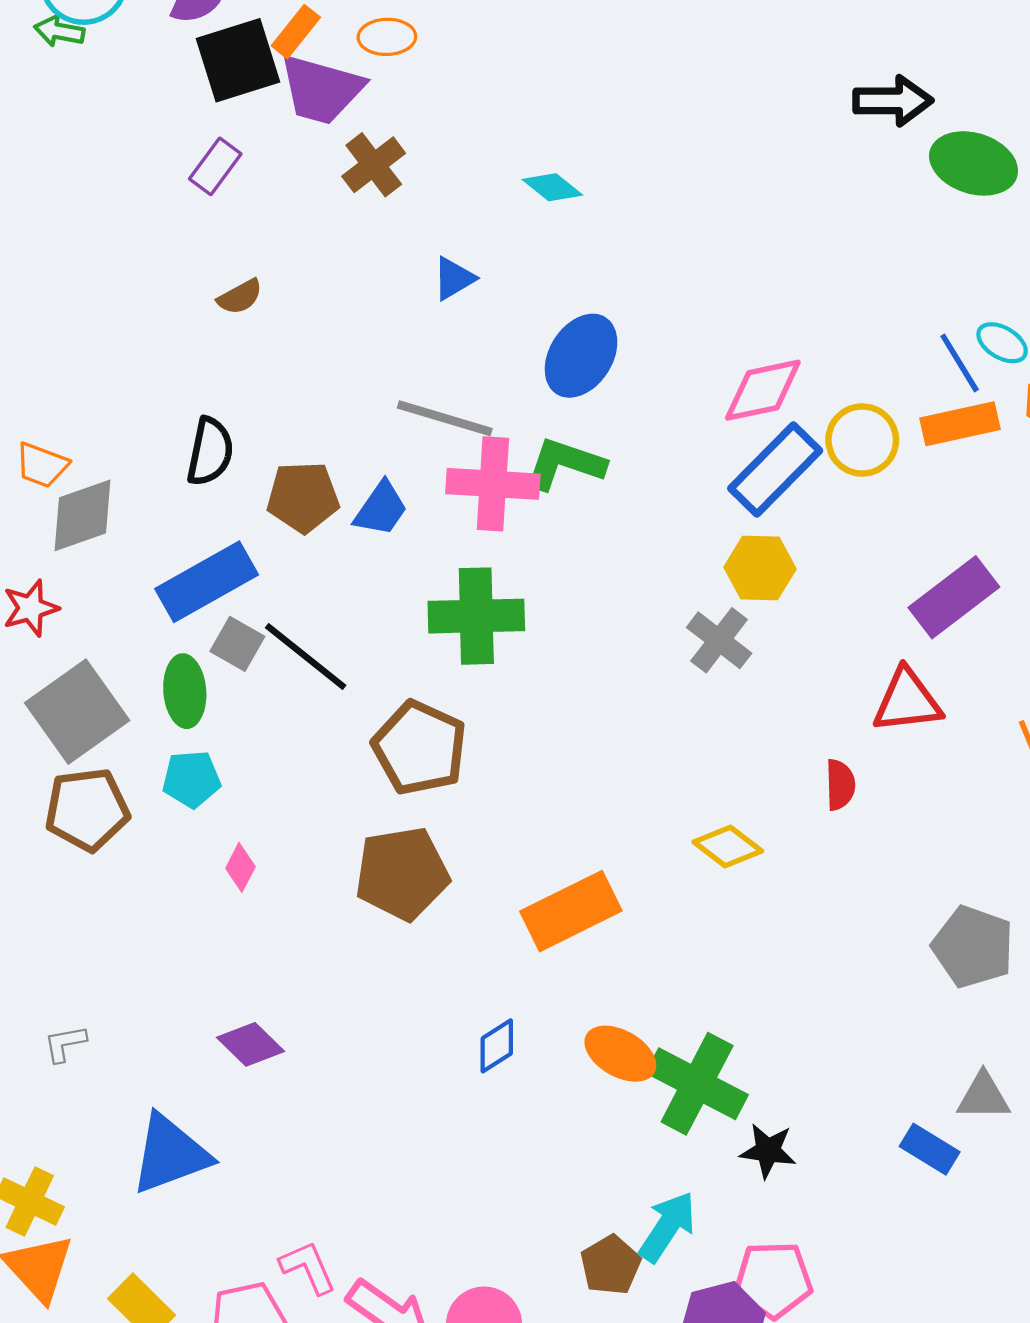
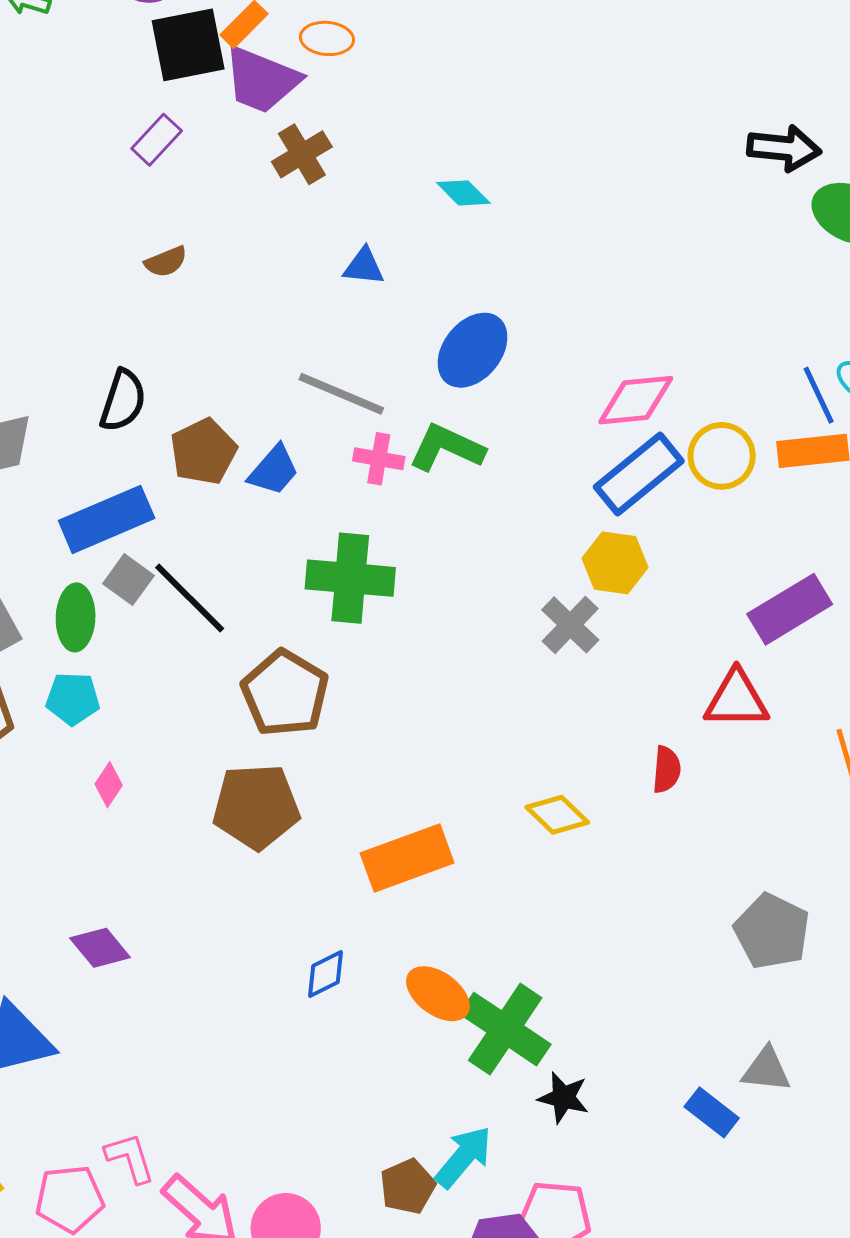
blue triangle: (454, 278) -> (364, 267), turned 30
pink cross: (493, 484) -> (379, 459), size x0.6
brown pentagon: (303, 497) -> (203, 452), turned -30

